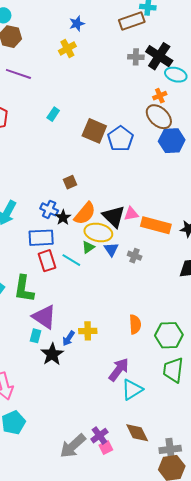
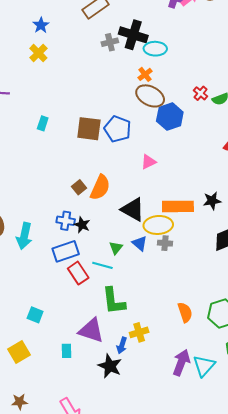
orange semicircle: (85, 213) -> (100, 187), moved
pink triangle: (131, 214) -> (149, 162), moved
yellow ellipse: (98, 232) -> (158, 225), moved
green L-shape: (24, 289) -> (114, 301), moved
cyan rectangle: (36, 336) -> (66, 351), moved
cyan triangle: (132, 390) -> (204, 366), moved

